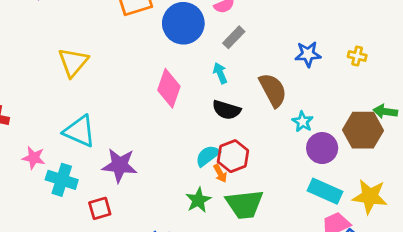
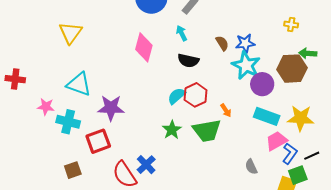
blue star: (308, 54) -> (245, 43), moved
yellow cross: (357, 56) -> (291, 25), moved
brown semicircle: (273, 90) -> (222, 43), size x0.6
cyan star: (303, 122) -> (246, 65), size x1.8
orange arrow: (220, 173) -> (226, 110), moved
red square: (100, 208) -> (98, 141), size x1.4

